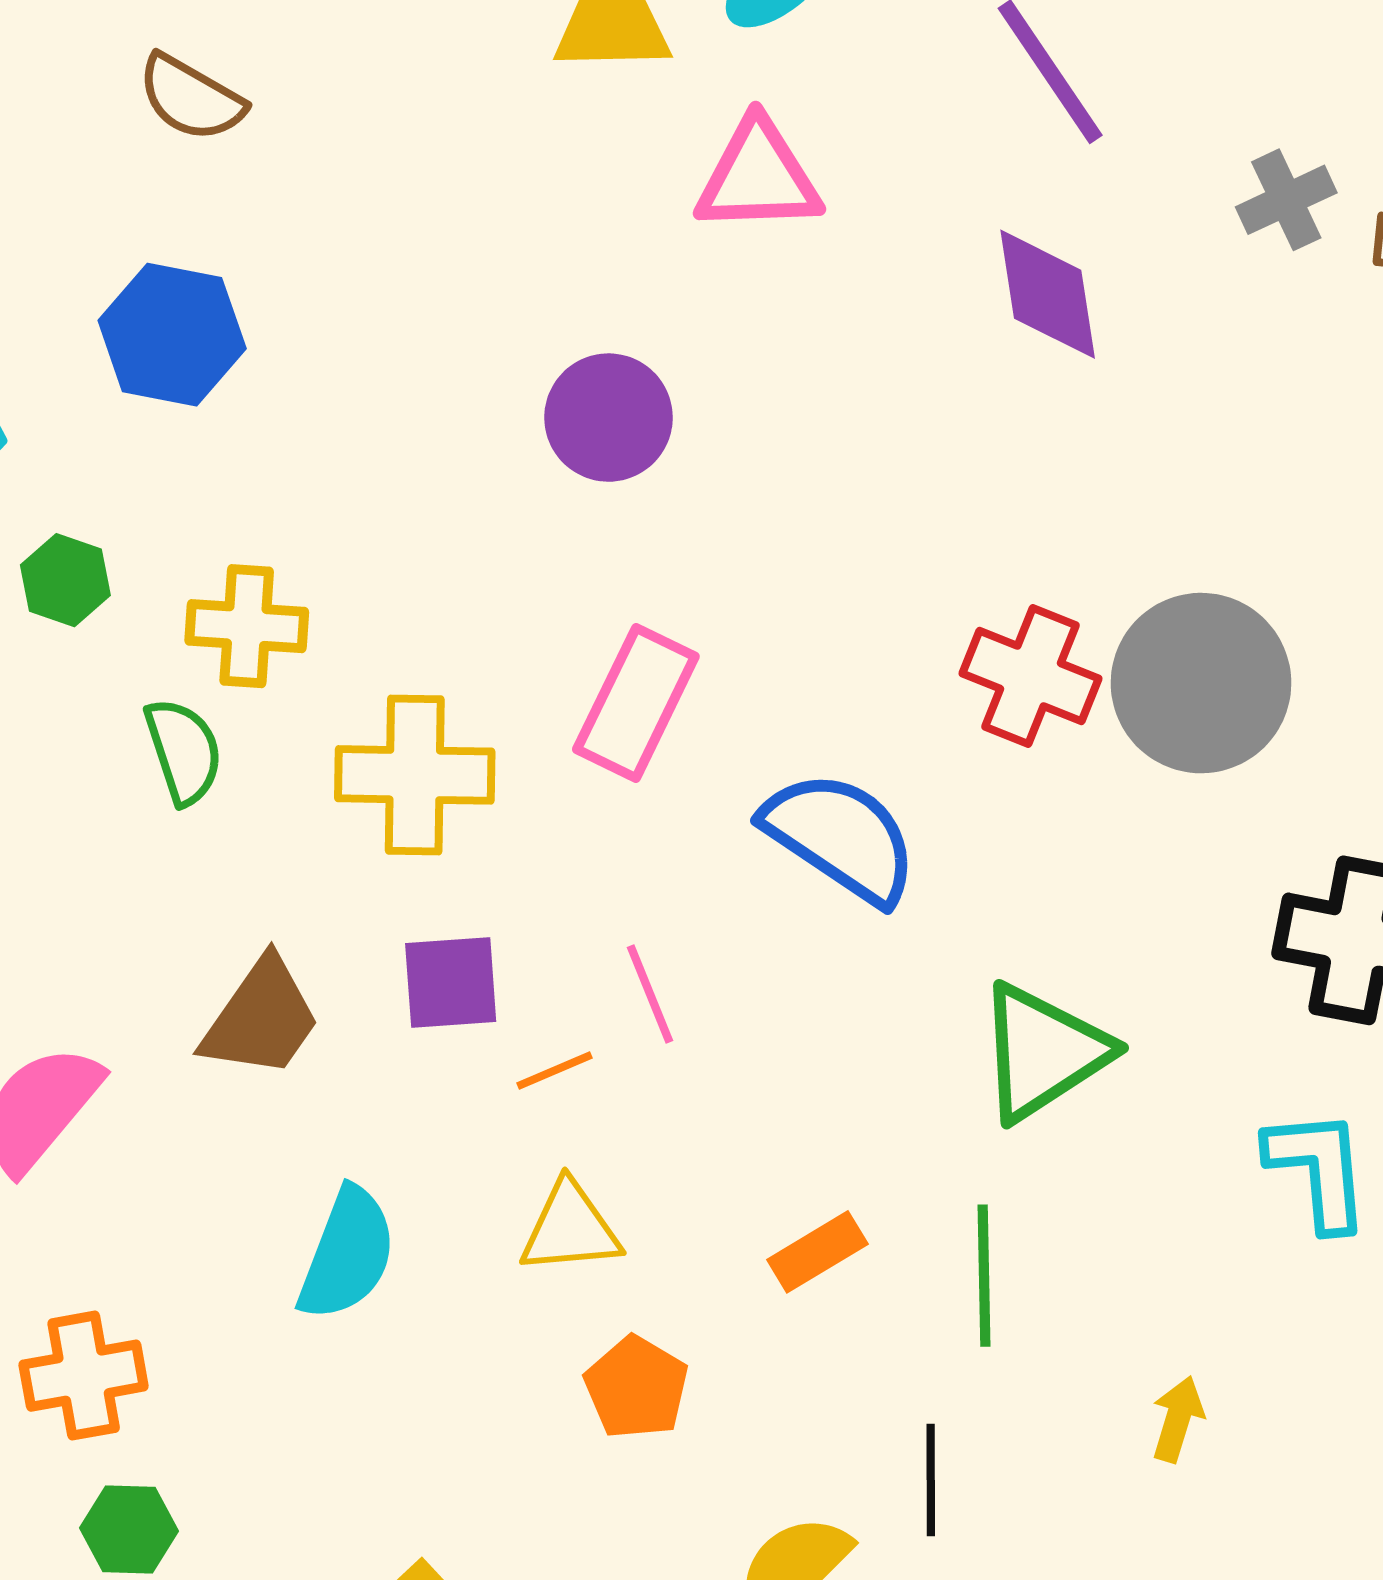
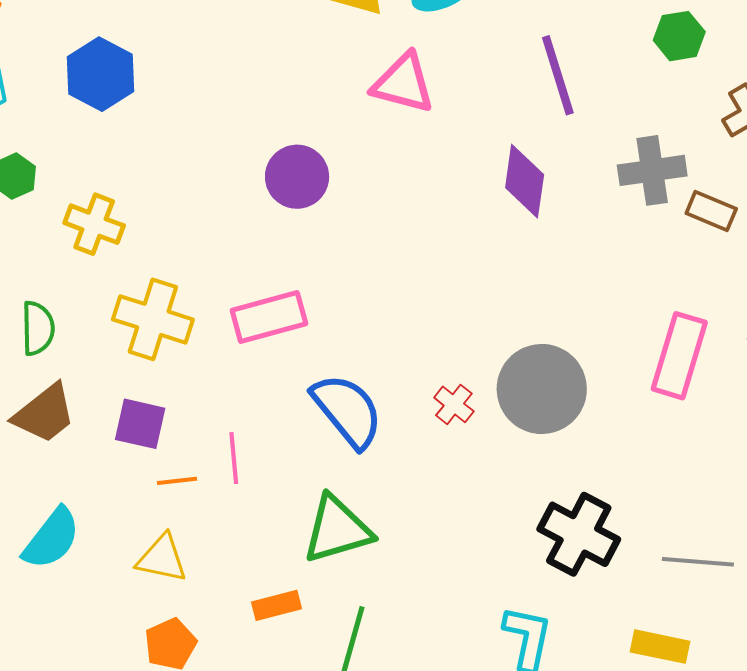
gray cross: (1286, 200) -> (652, 170), size x1.4
red cross: (1030, 676) -> (454, 404), moved, size x0.6
pink rectangle: (636, 703) -> (269, 317), turned 32
green semicircle: (184, 751) -> (38, 328), moved
green triangle: (1043, 1052) -> (337, 530), moved

